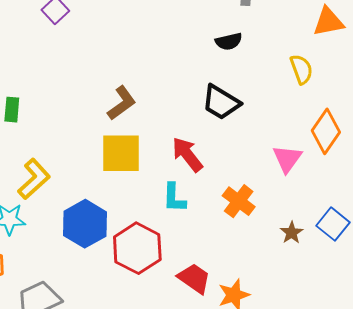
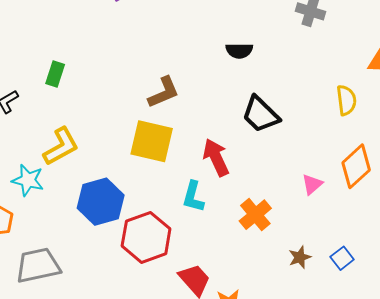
black semicircle: (229, 41) -> (239, 51), moved
pink triangle: (287, 159) -> (312, 184), size x0.7
blue square: (333, 224) -> (342, 258), size x0.7

